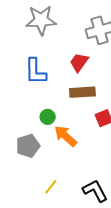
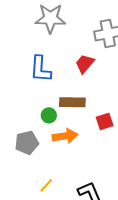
brown rectangle: (82, 92) -> (72, 102), moved
orange arrow: (66, 136) -> (65, 136), turned 125

